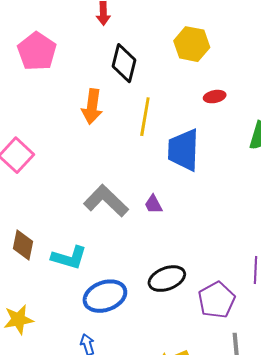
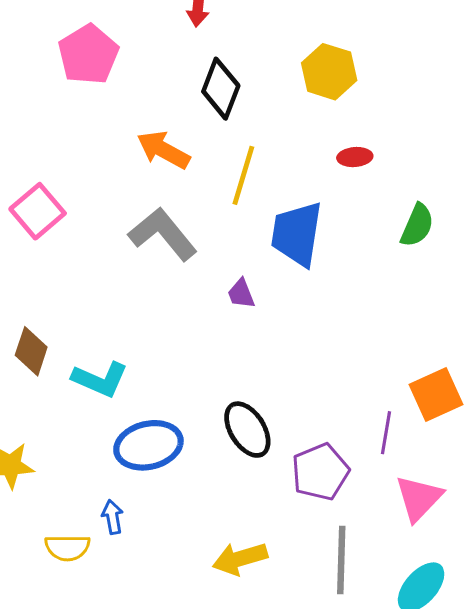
orange arrow: (92, 107) -> (163, 150), turned 104
gray L-shape: (106, 201) -> (163, 234), moved
purple trapezoid: (153, 204) -> (241, 294), moved
black ellipse: (167, 279) -> (247, 430), turned 72

